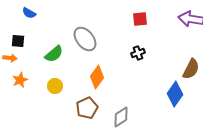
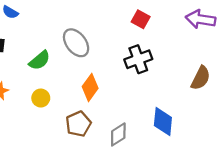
red square: (140, 19) -> (141, 19), turned 35
black cross: (138, 53) -> (138, 59), size x1.6
blue diamond: (175, 94) -> (163, 122), moved, turned -30

